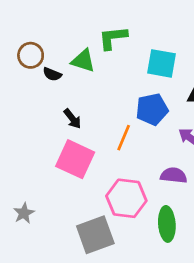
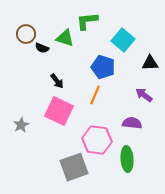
cyan square: (161, 63) -> (123, 40), turned 30
blue pentagon: (152, 109) -> (103, 67), moved, turned 30
gray star: (24, 213) -> (21, 125), moved

